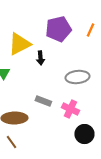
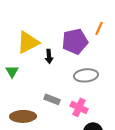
purple pentagon: (58, 29) -> (75, 41), moved

